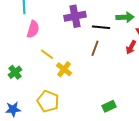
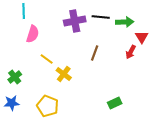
black line: (101, 27) -> (101, 17), moved
green rectangle: (109, 106) -> (115, 103), moved
blue star: (13, 109) -> (12, 103), moved

